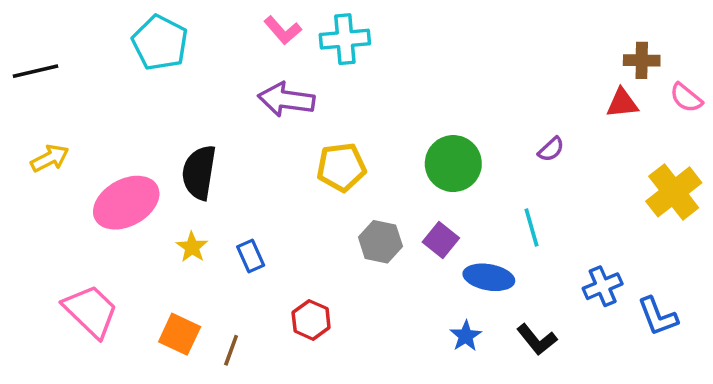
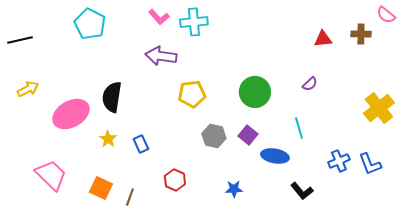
pink semicircle: (686, 98) -> (386, 15), moved
red triangle: (622, 103) -> (323, 39), moved
blue L-shape: (658, 316) -> (370, 164), moved
blue star: (466, 336) -> (234, 189), moved, turned 30

